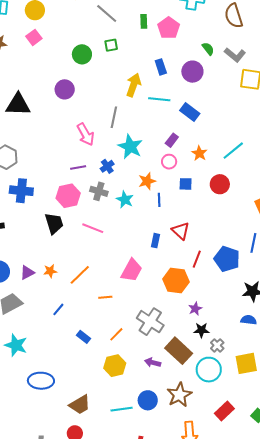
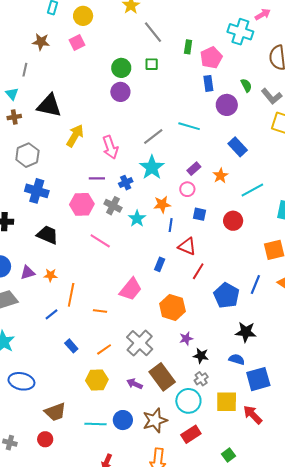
blue rectangle: (161, 67) -> (208, 83), moved
yellow arrow: (134, 85) -> (75, 136), moved
purple circle: (65, 89) -> (120, 92), moved
blue rectangle: (190, 112) -> (238, 147), moved
gray line: (114, 117) -> (153, 136), moved, turned 30
orange star: (199, 153) -> (220, 176), moved
black trapezoid: (54, 223) -> (48, 235), moved, turned -60
red triangle: (181, 231) -> (187, 246), moved, turned -30
red line: (197, 259) -> (198, 271), moved
orange line: (80, 275) -> (71, 295), moved, turned -45
black star: (201, 330) -> (201, 356), moved
red rectangle: (224, 411) -> (191, 434), moved

